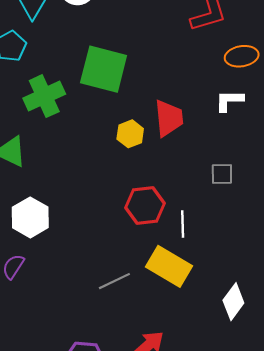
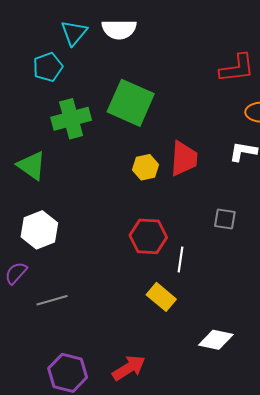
yellow rectangle: (169, 266) -> (161, 297), size x0.7
gray line: (114, 281) -> (52, 300), moved
white diamond: (233, 302) -> (216, 340), turned 56

